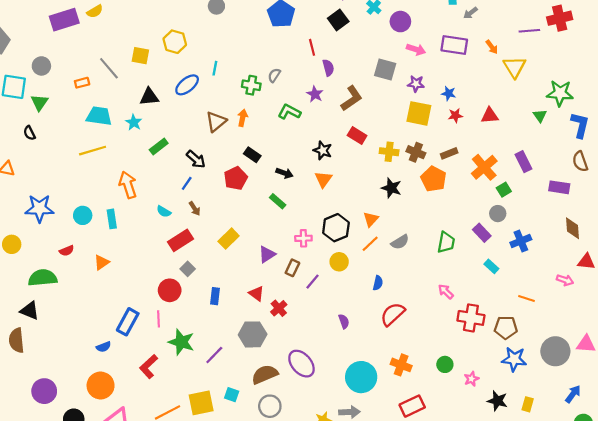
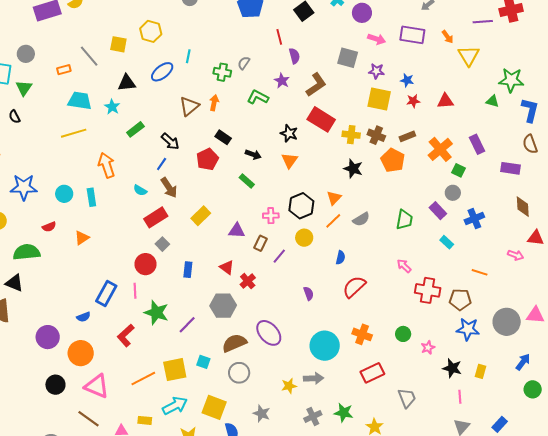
green triangle: (540, 116) -> (492, 101), turned -40
red rectangle: (357, 135) -> (321, 119), size x1.5
green square: (504, 190) -> (458, 170), turned -32
brown arrow: (195, 209) -> (169, 188), size x1.5
purple triangle: (267, 254) -> (237, 231), turned 36
purple circle: (44, 391) -> (48, 337), moved

